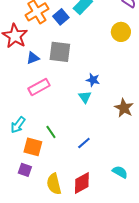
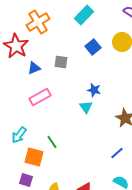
blue square: (61, 17) -> (93, 47), moved
gray square: (60, 52) -> (61, 62), size x0.6
blue line: (84, 143) -> (117, 153), moved

